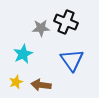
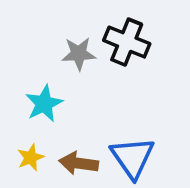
blue triangle: (72, 60) -> (133, 157), moved

